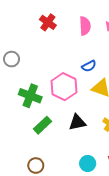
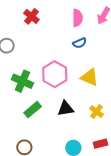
red cross: (48, 22) -> (31, 16), moved
blue semicircle: (89, 66) -> (80, 43), moved

